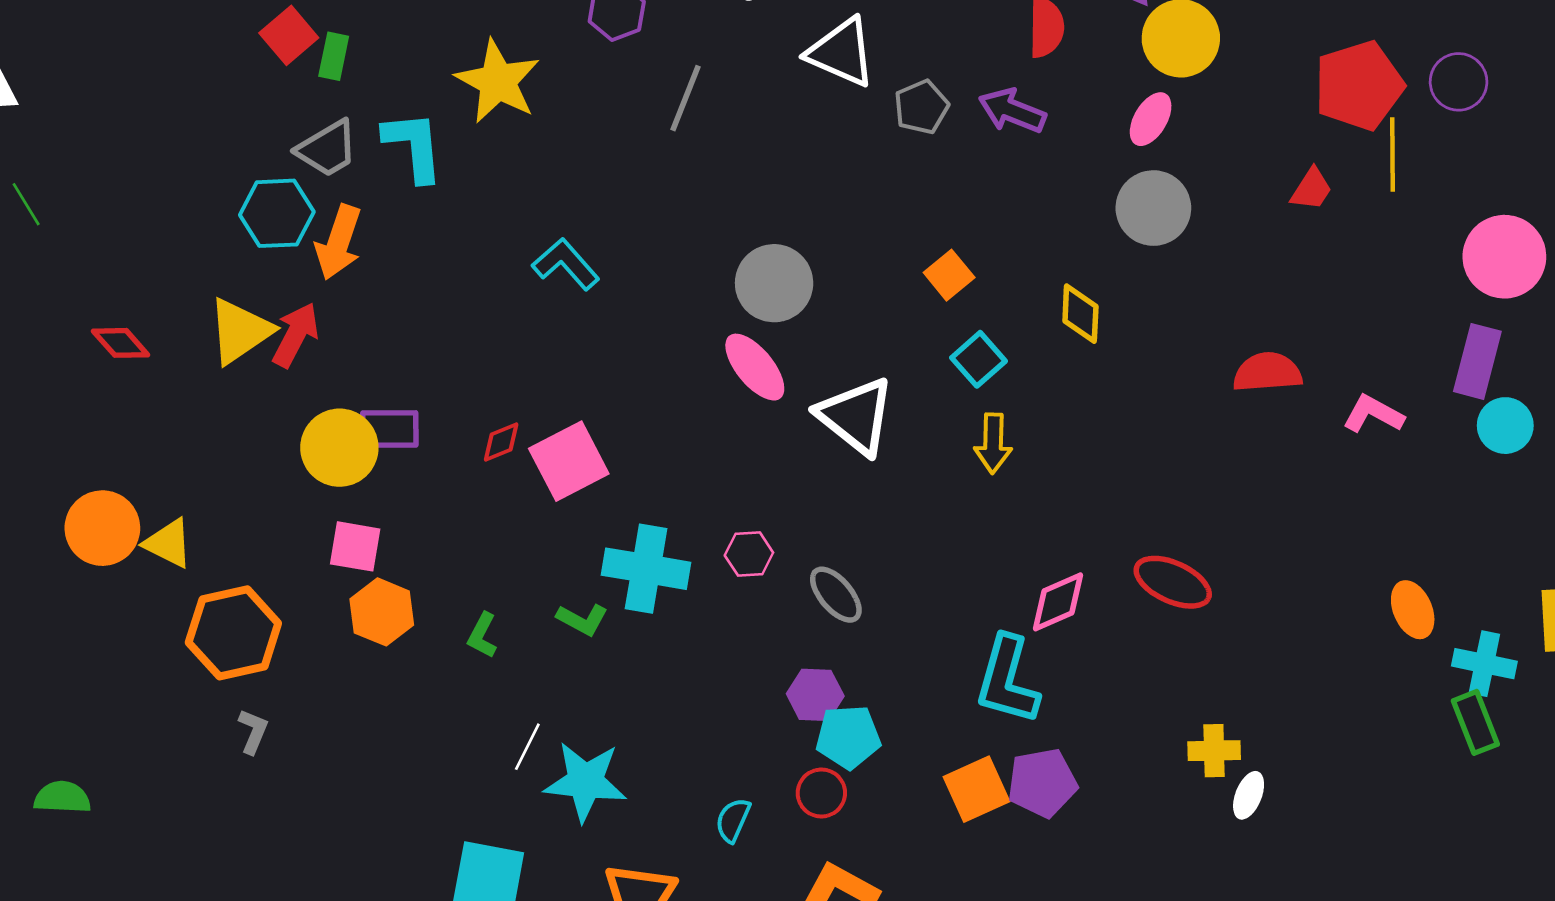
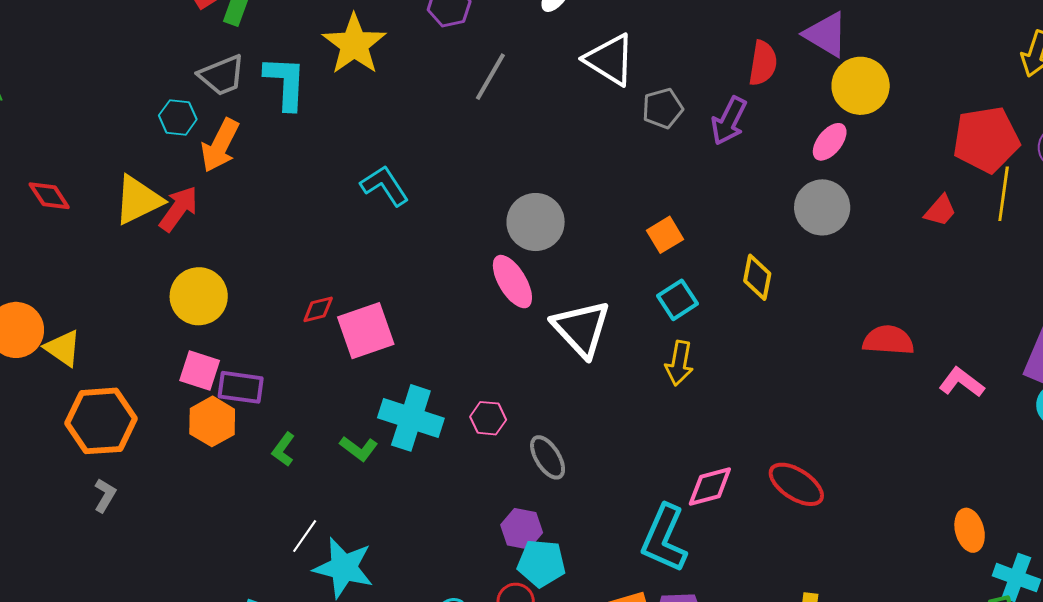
purple arrow: (1012, 111) -> (729, 121), turned -93
cyan hexagon: (277, 213) -> (178, 117), size x0.7
purple rectangle: (389, 429) -> (241, 387), moved

